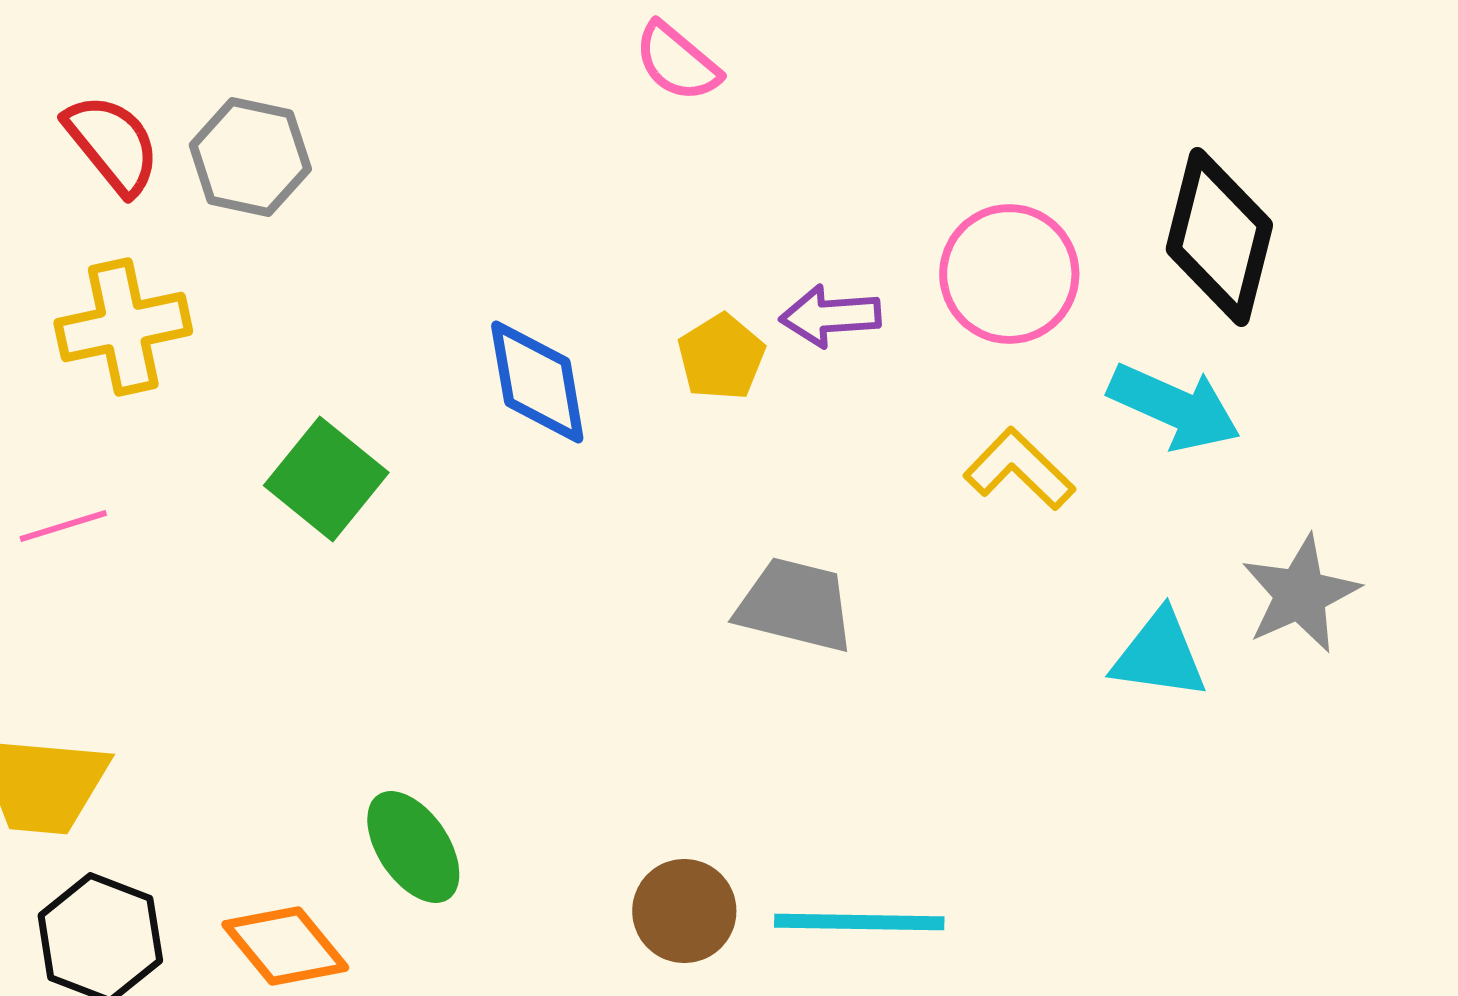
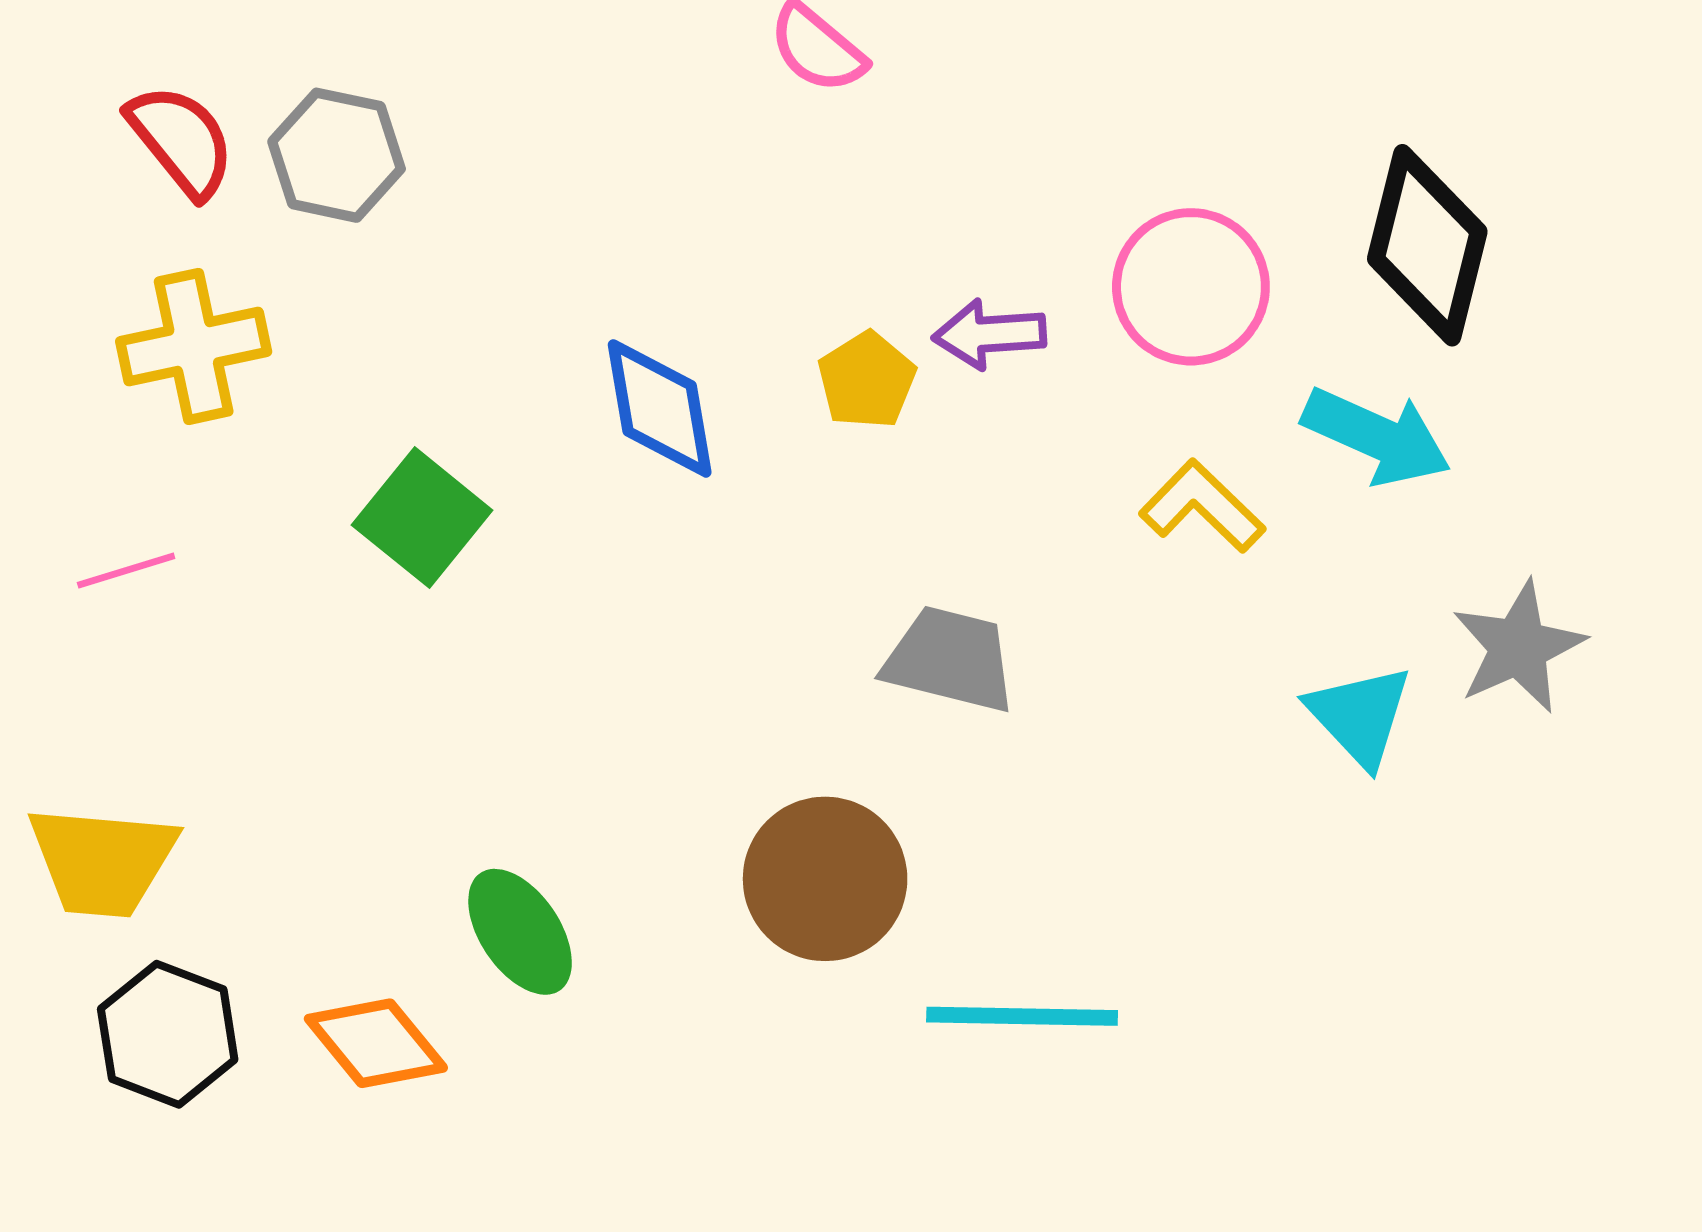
cyan triangle: (1159, 655) -> (1360, 716), turned 39
brown circle: (684, 911) -> (825, 879), moved, size x1.4

